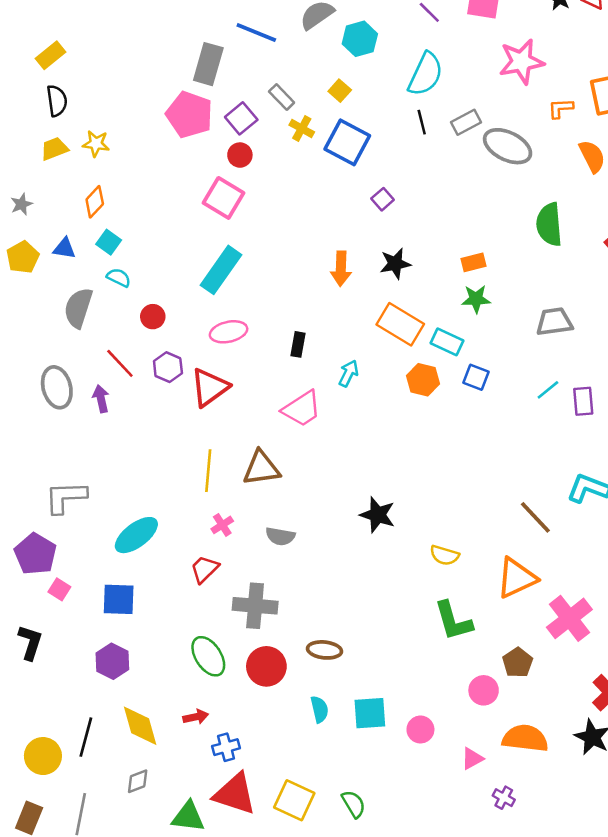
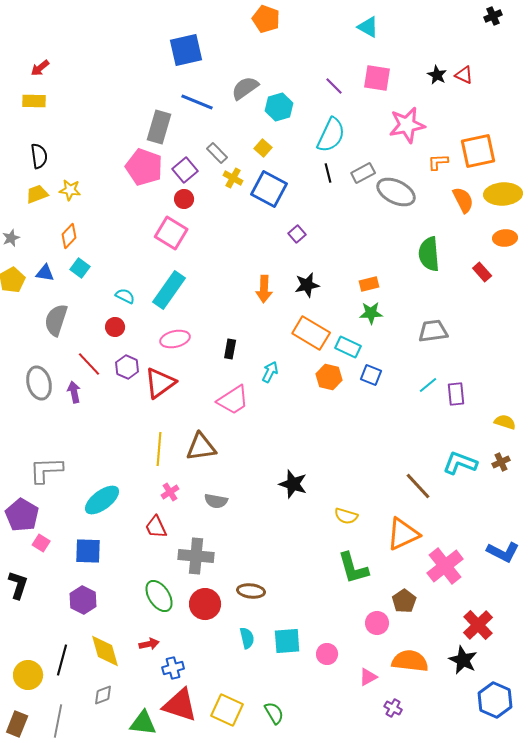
yellow rectangle: (51, 55) -> (34, 101), moved, turned 40
cyan semicircle: (119, 277) -> (125, 296), moved
red trapezoid: (205, 569) -> (156, 527), turned -70

